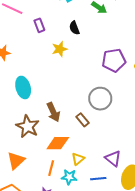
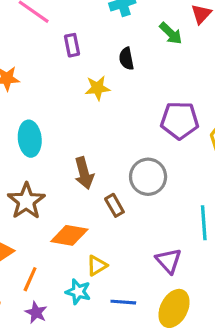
brown arrow: (53, 112) -> (84, 173), moved
purple triangle: (113, 158) -> (169, 261), moved
orange line: (51, 168) -> (30, 279), moved

